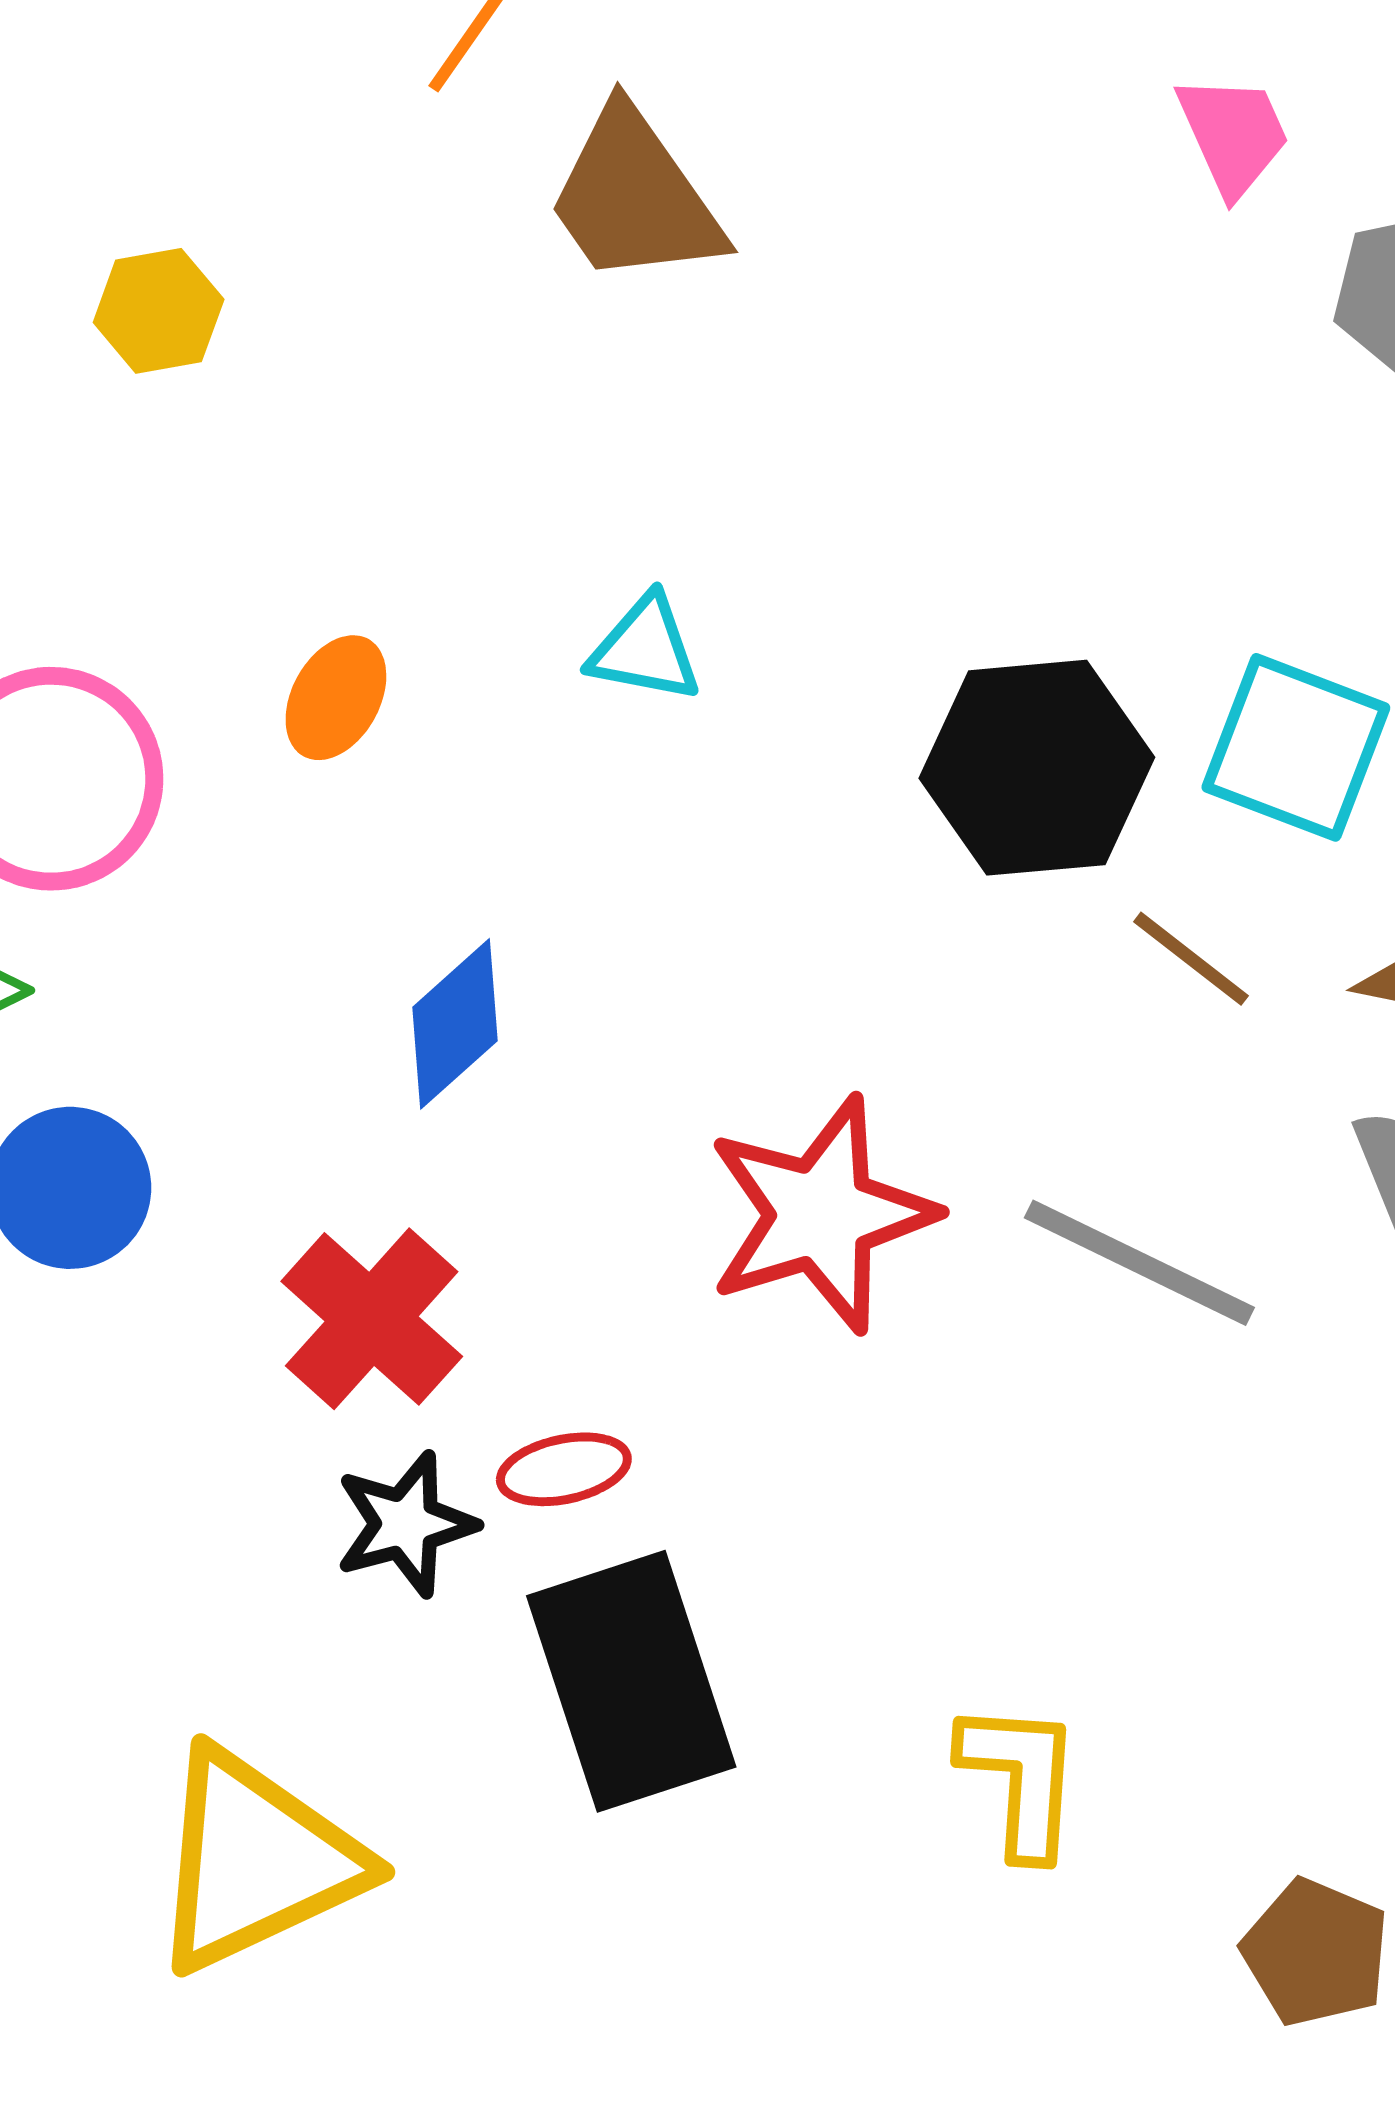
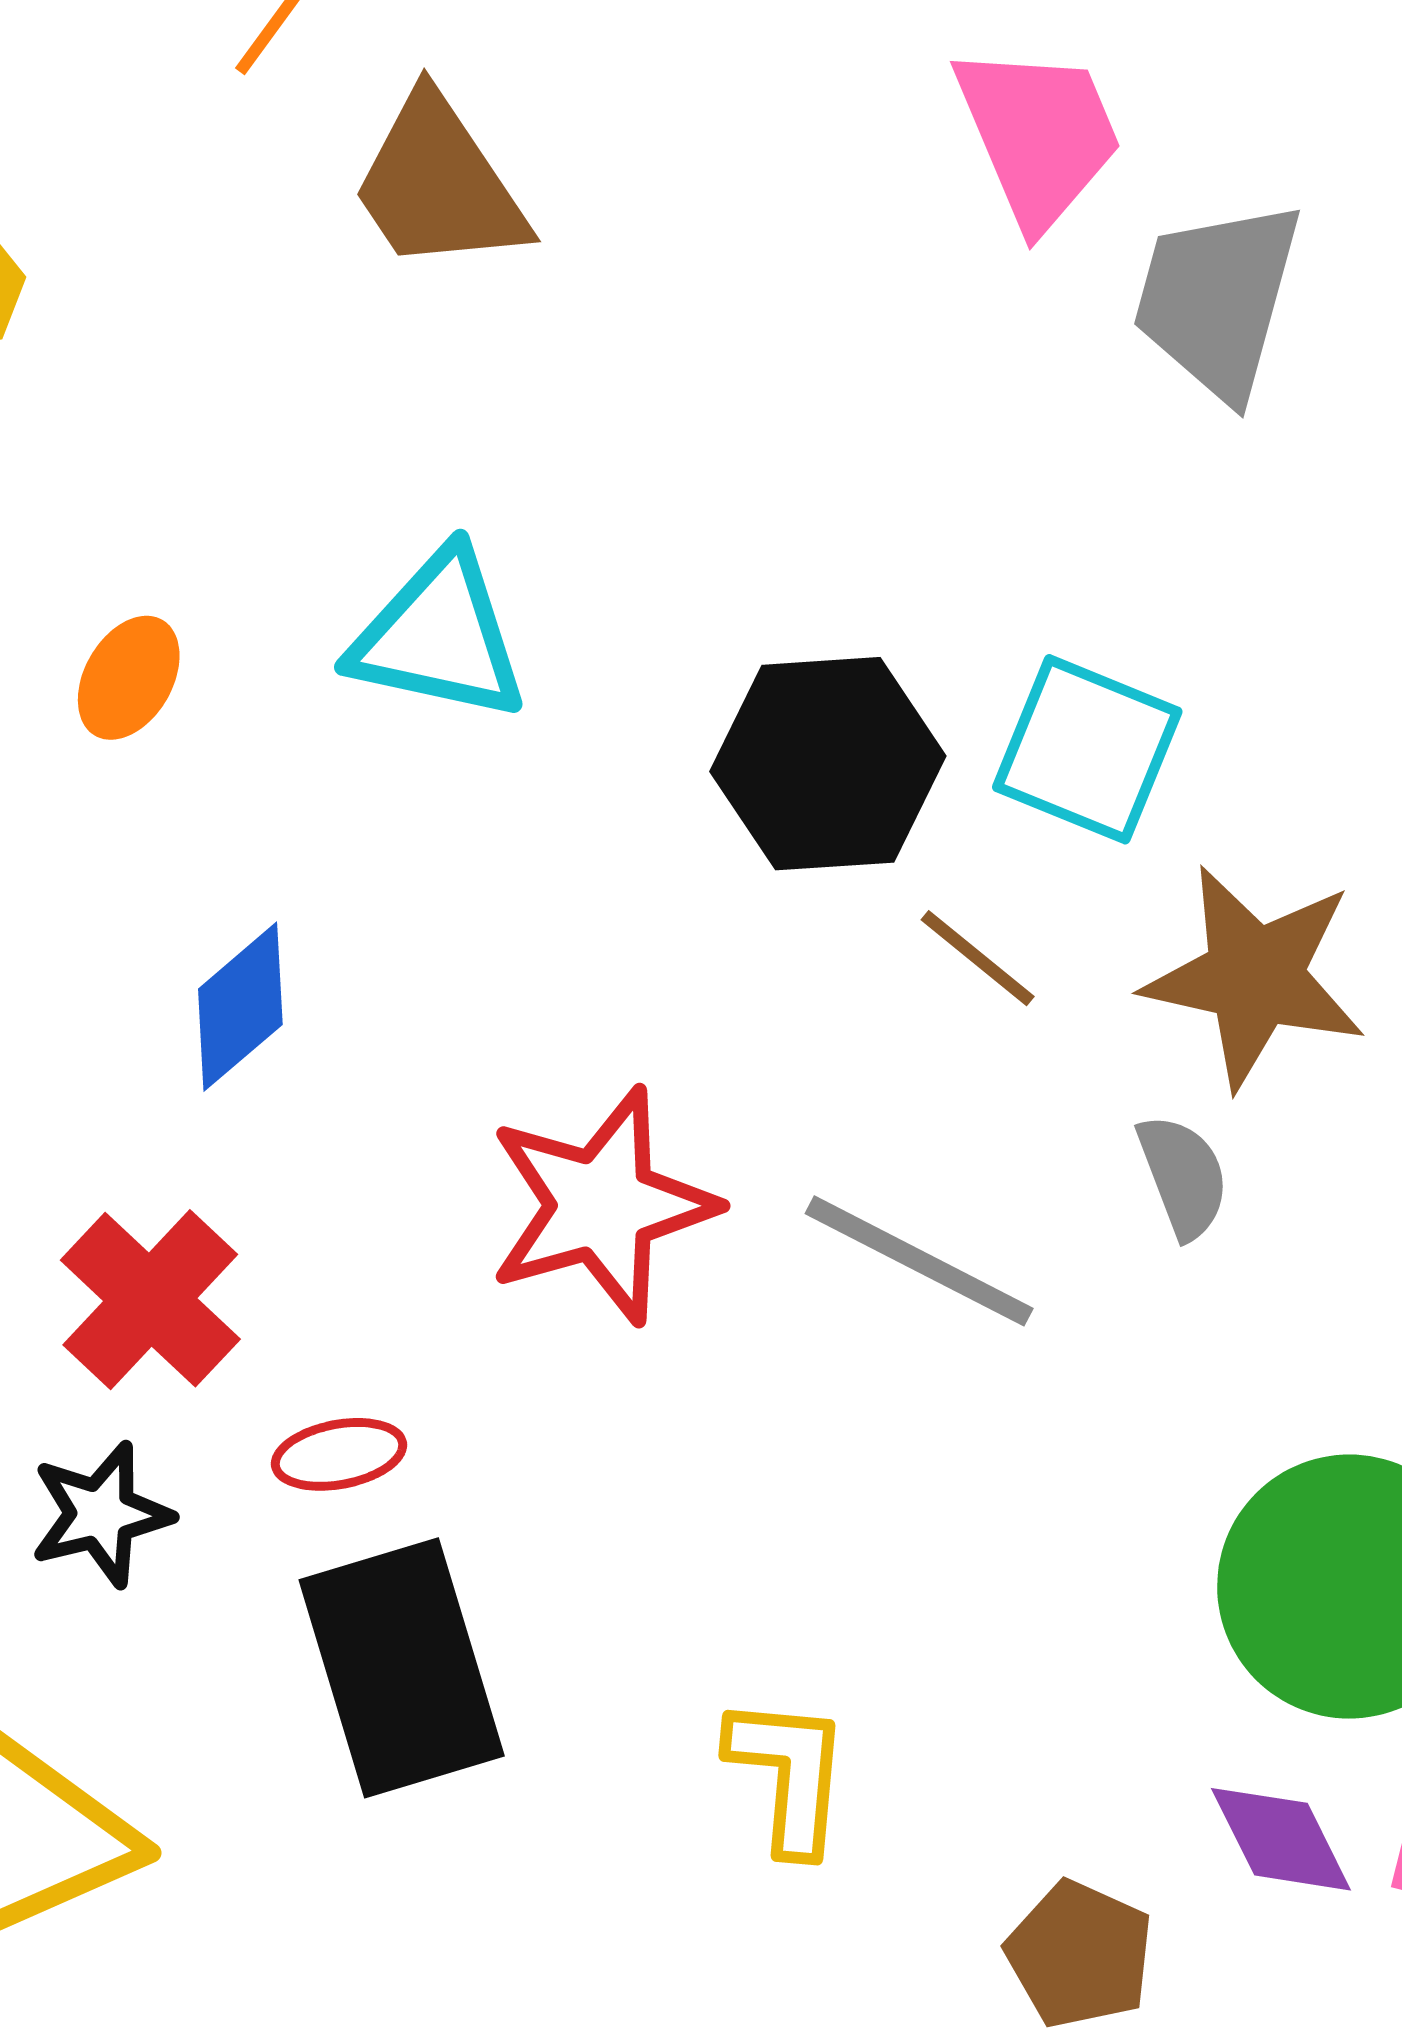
pink trapezoid: (1233, 135) -> (1038, 135), size x1.5
cyan triangle: (645, 649) -> (439, 636), size x1.6
black star: (406, 1524) -> (101, 1514), moved

